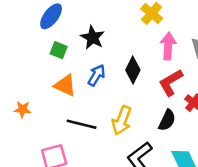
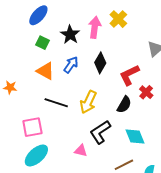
pink arrow: (168, 46) -> (95, 27), moved

